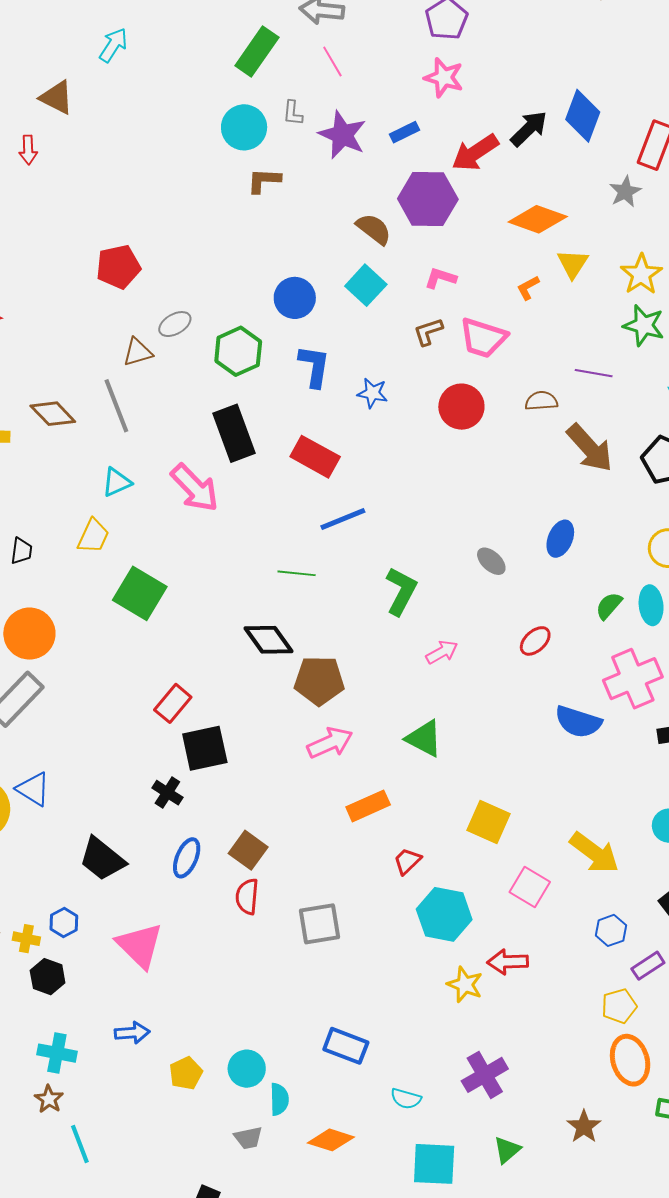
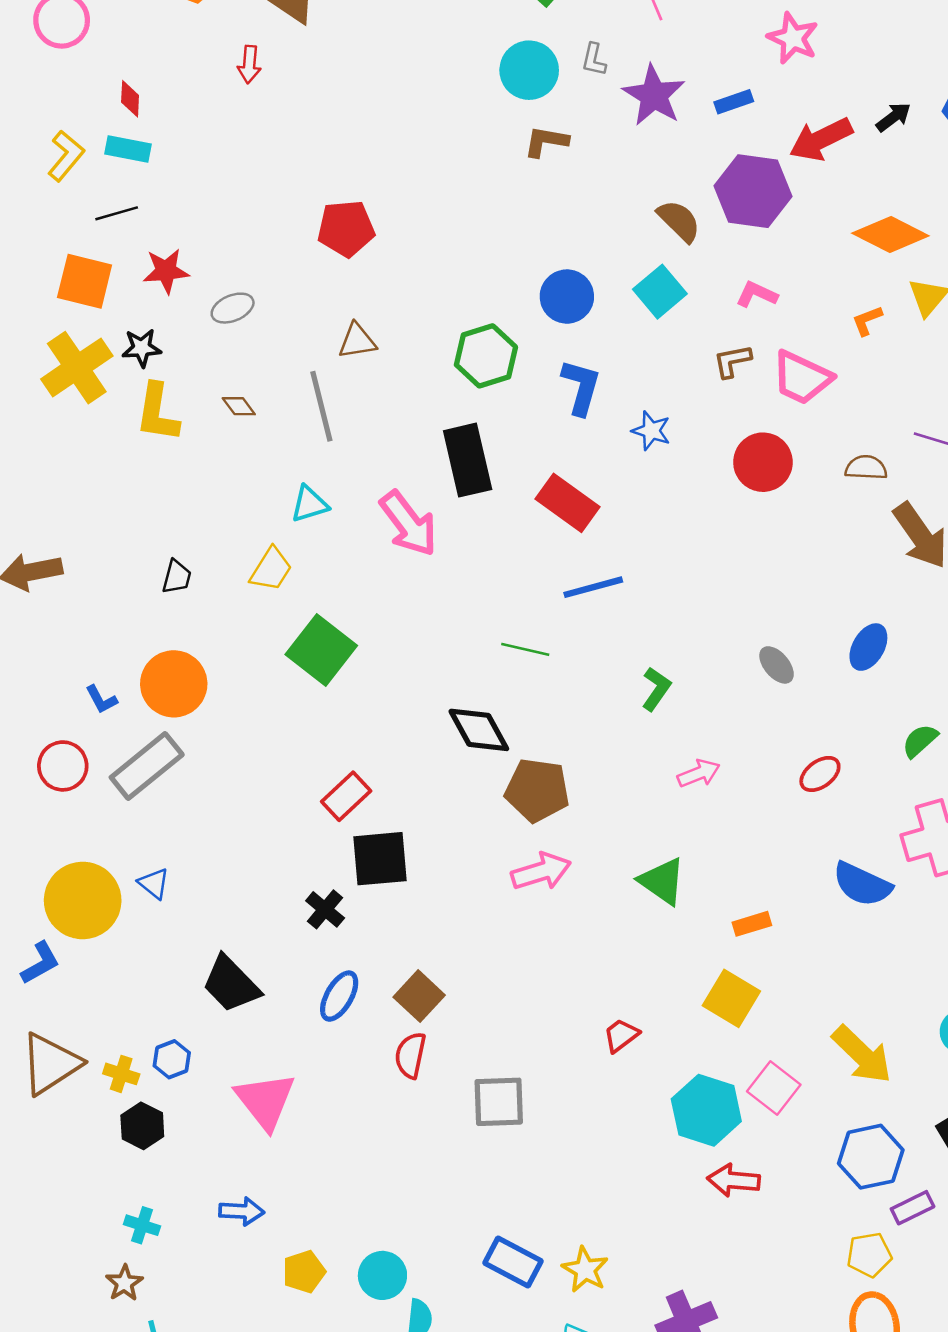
black arrow: (529, 129) -> (894, 117), size x0.7
gray ellipse: (175, 324) -> (233, 308), moved
brown diamond: (53, 414) -> (239, 406), size x0.6
green L-shape: (401, 591) -> (656, 689), size x0.7
blue triangle: (33, 789) -> (154, 884), size x0.7
orange rectangle: (368, 806) -> (752, 924), moved, size x0.7
cyan hexagon: (444, 914) -> (706, 1110), moved
blue hexagon: (611, 930) -> (871, 1157), size x1.6
yellow star: (465, 985) -> (585, 1270), moved
cyan cross: (57, 1053) -> (142, 1225), size x0.7

